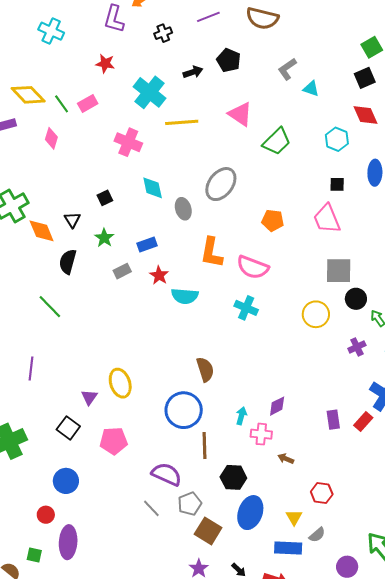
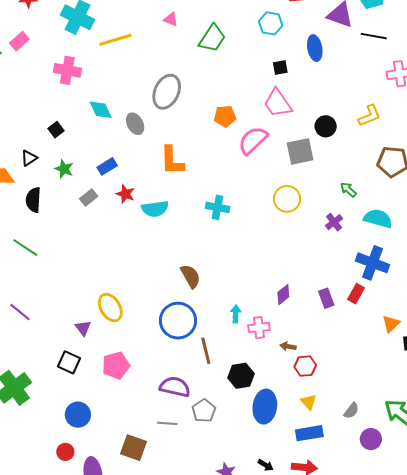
pink triangle: (240, 114) -> (171, 19), size x0.6
black triangle: (72, 220) -> (29, 158), turned 42
pink semicircle: (253, 267) -> (253, 140), moved, turned 128
black circle: (356, 299) -> (326, 126), moved
purple line: (31, 368) -> (20, 312), turned -45
purple diamond: (277, 406) -> (283, 295), moved
red hexagon: (322, 493) -> (305, 366), moved
gray line: (151, 508) -> (167, 423), turned -30
brown square: (208, 531) -> (133, 448), moved
gray semicircle: (317, 535) -> (351, 411), moved

